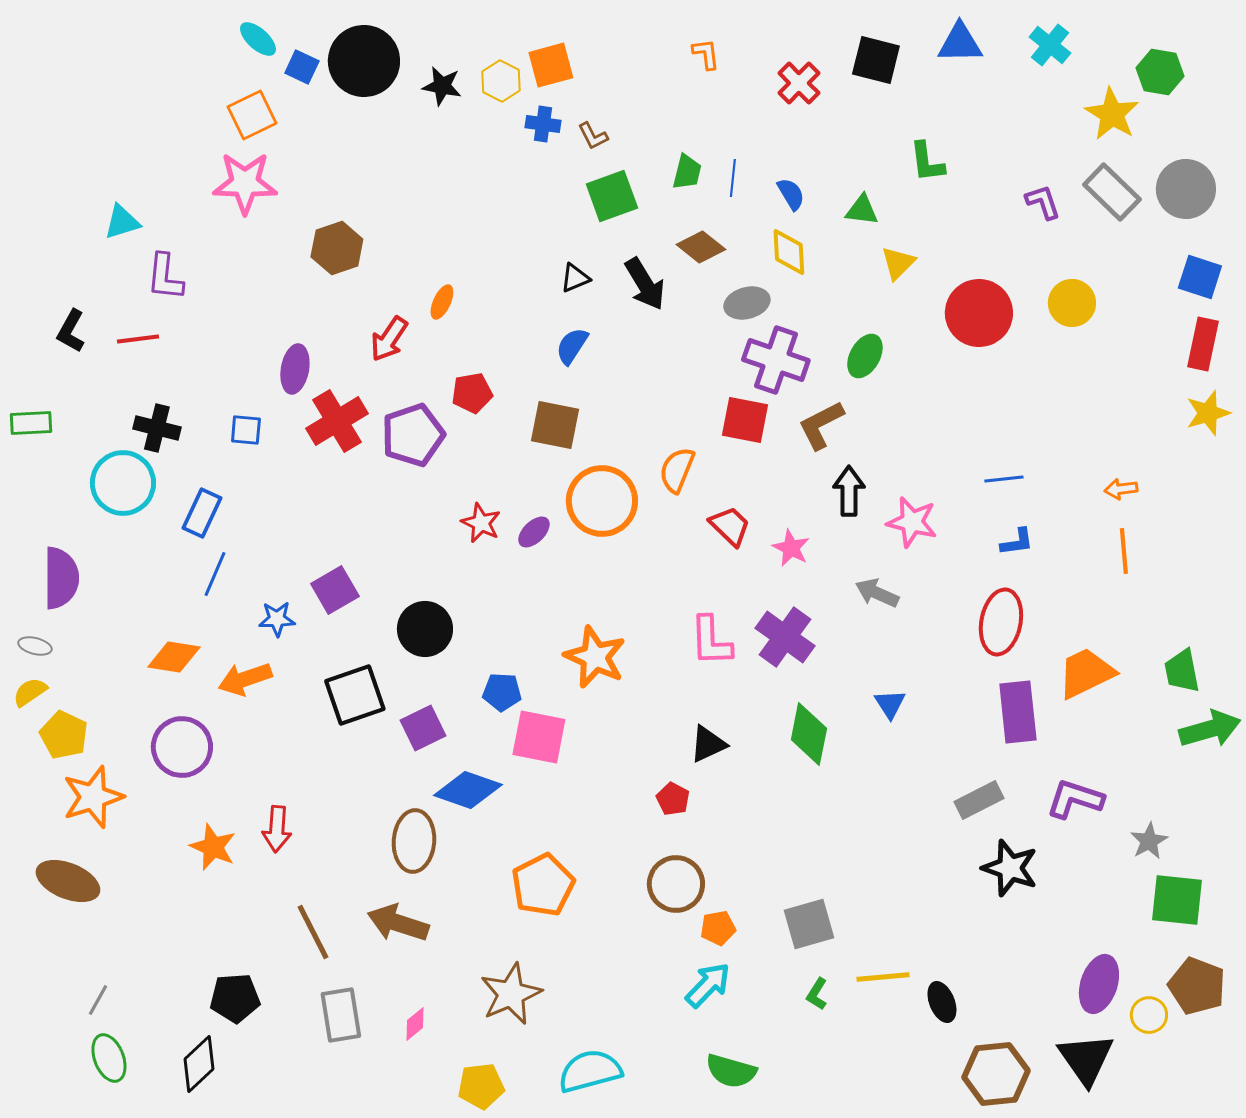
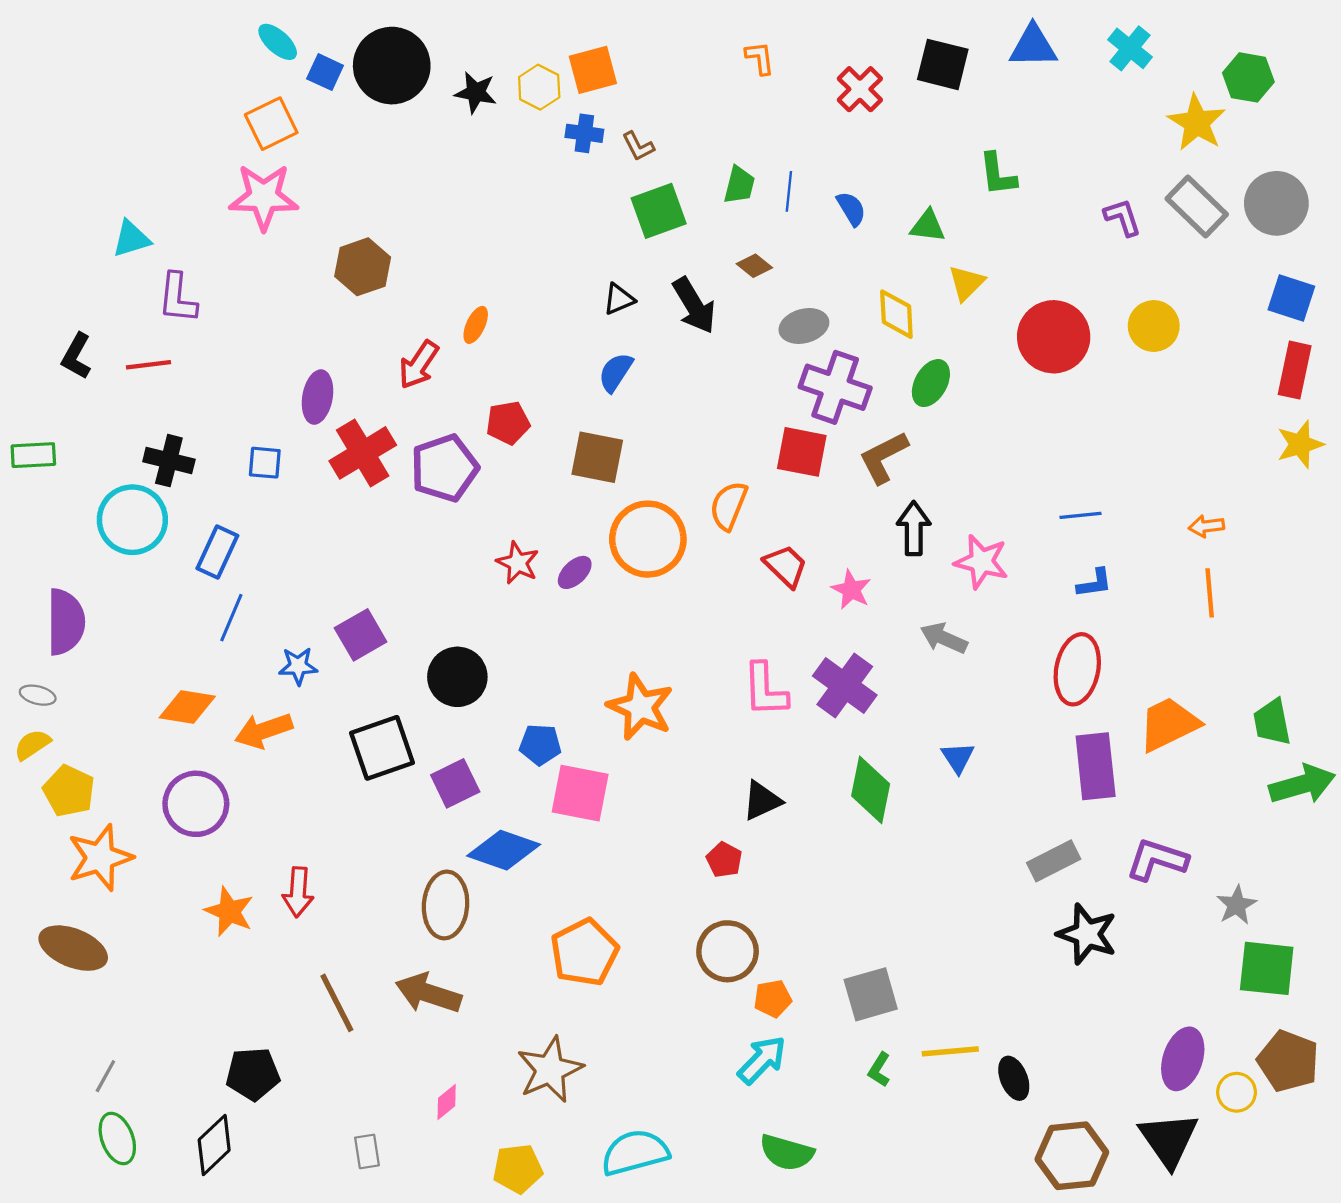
brown diamond: (701, 247) -> (754, 266), size x0.7
yellow diamond: (789, 252) -> (896, 314), moved
gray rectangle: (341, 1015) -> (367, 1151), moved, size x0.6

